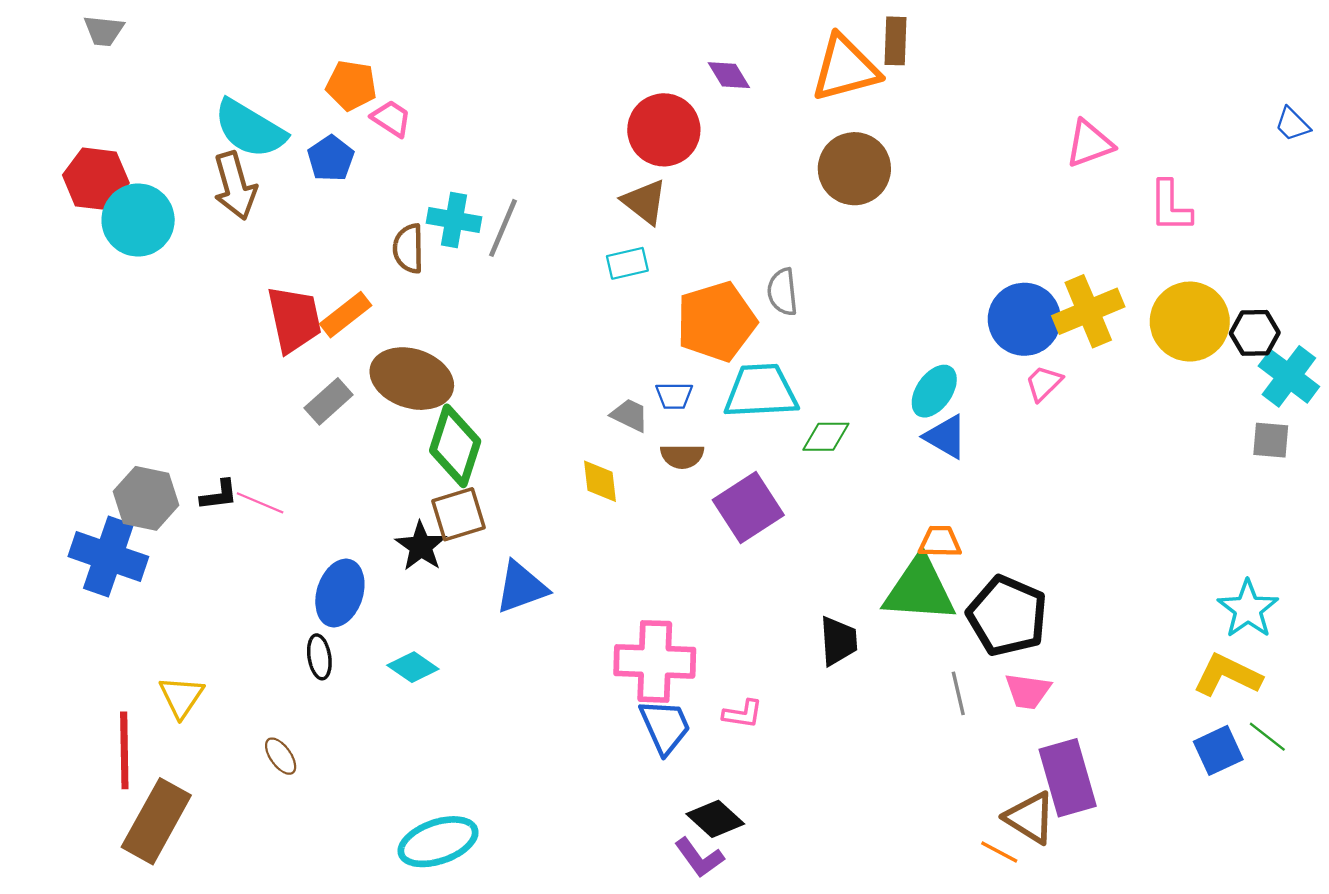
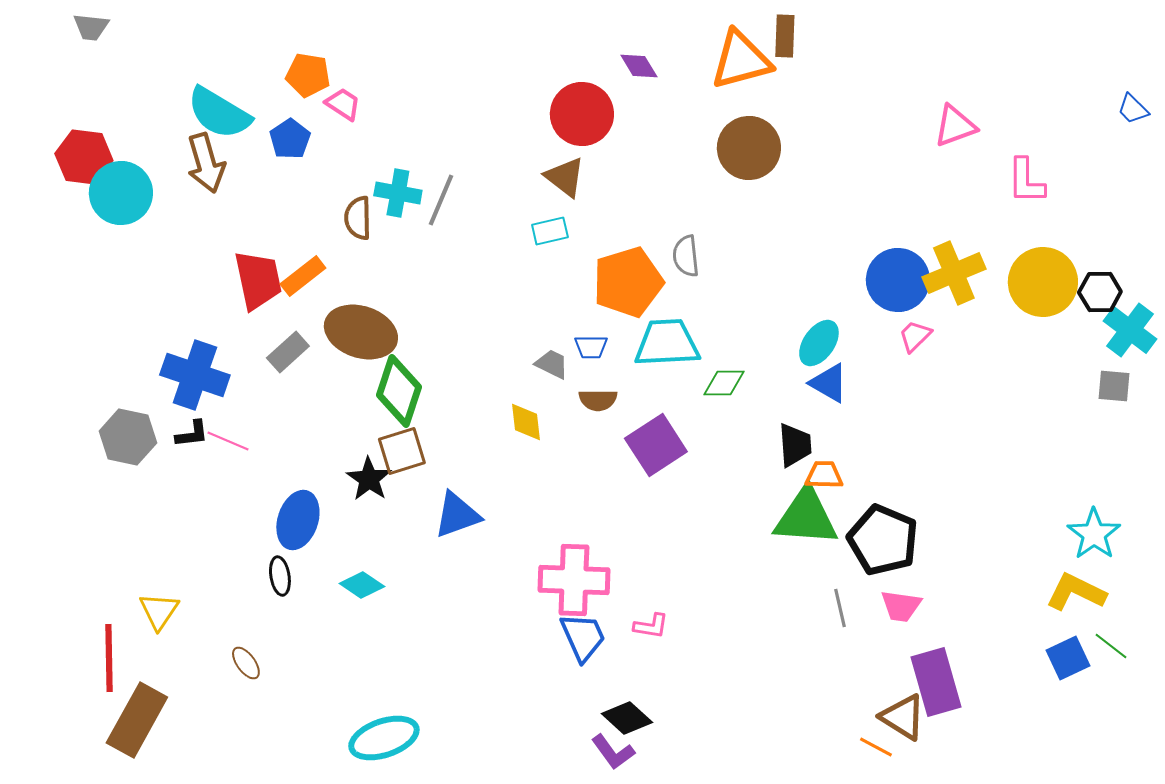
blue cross: (108, 557) -> (195, 375), moved
black trapezoid: (838, 641) -> (795, 445), moved

